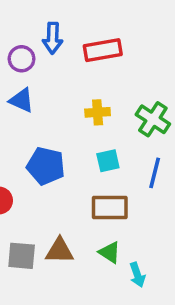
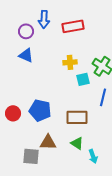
cyan square: (108, 161) -> (83, 79), moved
blue pentagon: (46, 166) -> (40, 110), moved
gray square: (22, 256) -> (31, 156), moved

